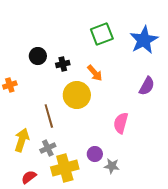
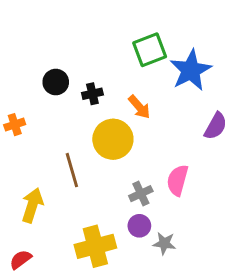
blue star: (144, 40) -> (191, 70), moved
gray cross: (48, 148) -> (141, 194), moved
red semicircle: (29, 177) -> (21, 260), moved

